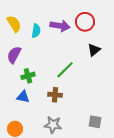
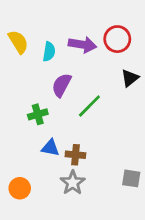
purple semicircle: (14, 55) -> (62, 85), moved
brown cross: (55, 95) -> (75, 155), moved
blue triangle: (23, 97) -> (50, 148), moved
gray star: (53, 125) -> (73, 183), turned 30

